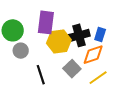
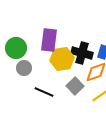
black cross: (79, 35) -> (82, 53), turned 30
black line: (41, 75) -> (44, 92), turned -48

